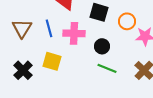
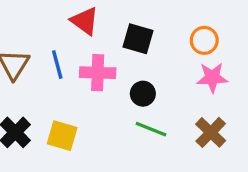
orange circle: (127, 21) -> (204, 40), moved
yellow square: (52, 61) -> (62, 136), moved

